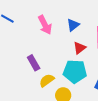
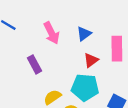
purple rectangle: (34, 63) -> (35, 64), moved

